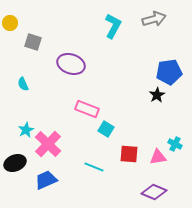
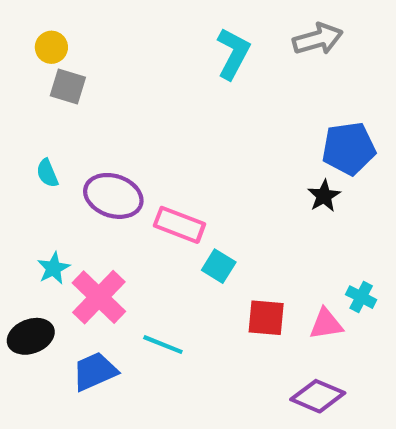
yellow circle: (10, 23) -> (51, 47), moved
purple ellipse: (71, 64) -> (113, 196), moved
cyan line: (94, 167) -> (163, 345), moved

